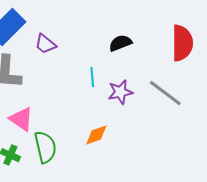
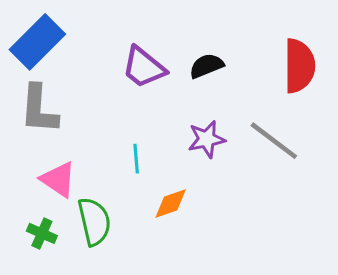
purple trapezoid: (45, 44) -> (144, 67), moved, size x1.4
cyan line: (92, 77) -> (136, 159), moved

